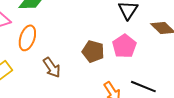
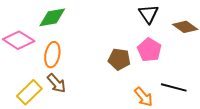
brown arrow: (52, 67) -> (57, 83), moved

